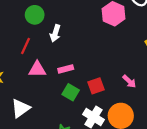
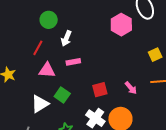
pink rectangle: (66, 69) -> (73, 62), moved
green square: (71, 92) -> (62, 95), moved
white triangle: (21, 108) -> (40, 104), moved

